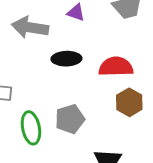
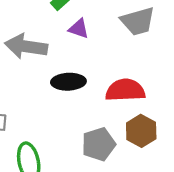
gray pentagon: (70, 119) -> (99, 144), moved

